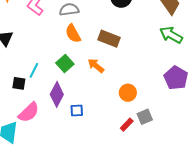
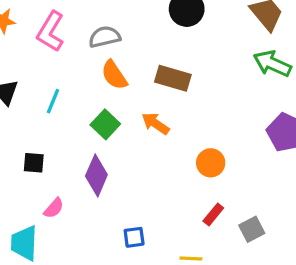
cyan line: (34, 70) -> (53, 101), moved
blue square: (77, 111) -> (134, 237), moved
pink semicircle: (29, 112) -> (54, 208), size x0.6
gray square: (145, 117) -> (252, 229), moved

